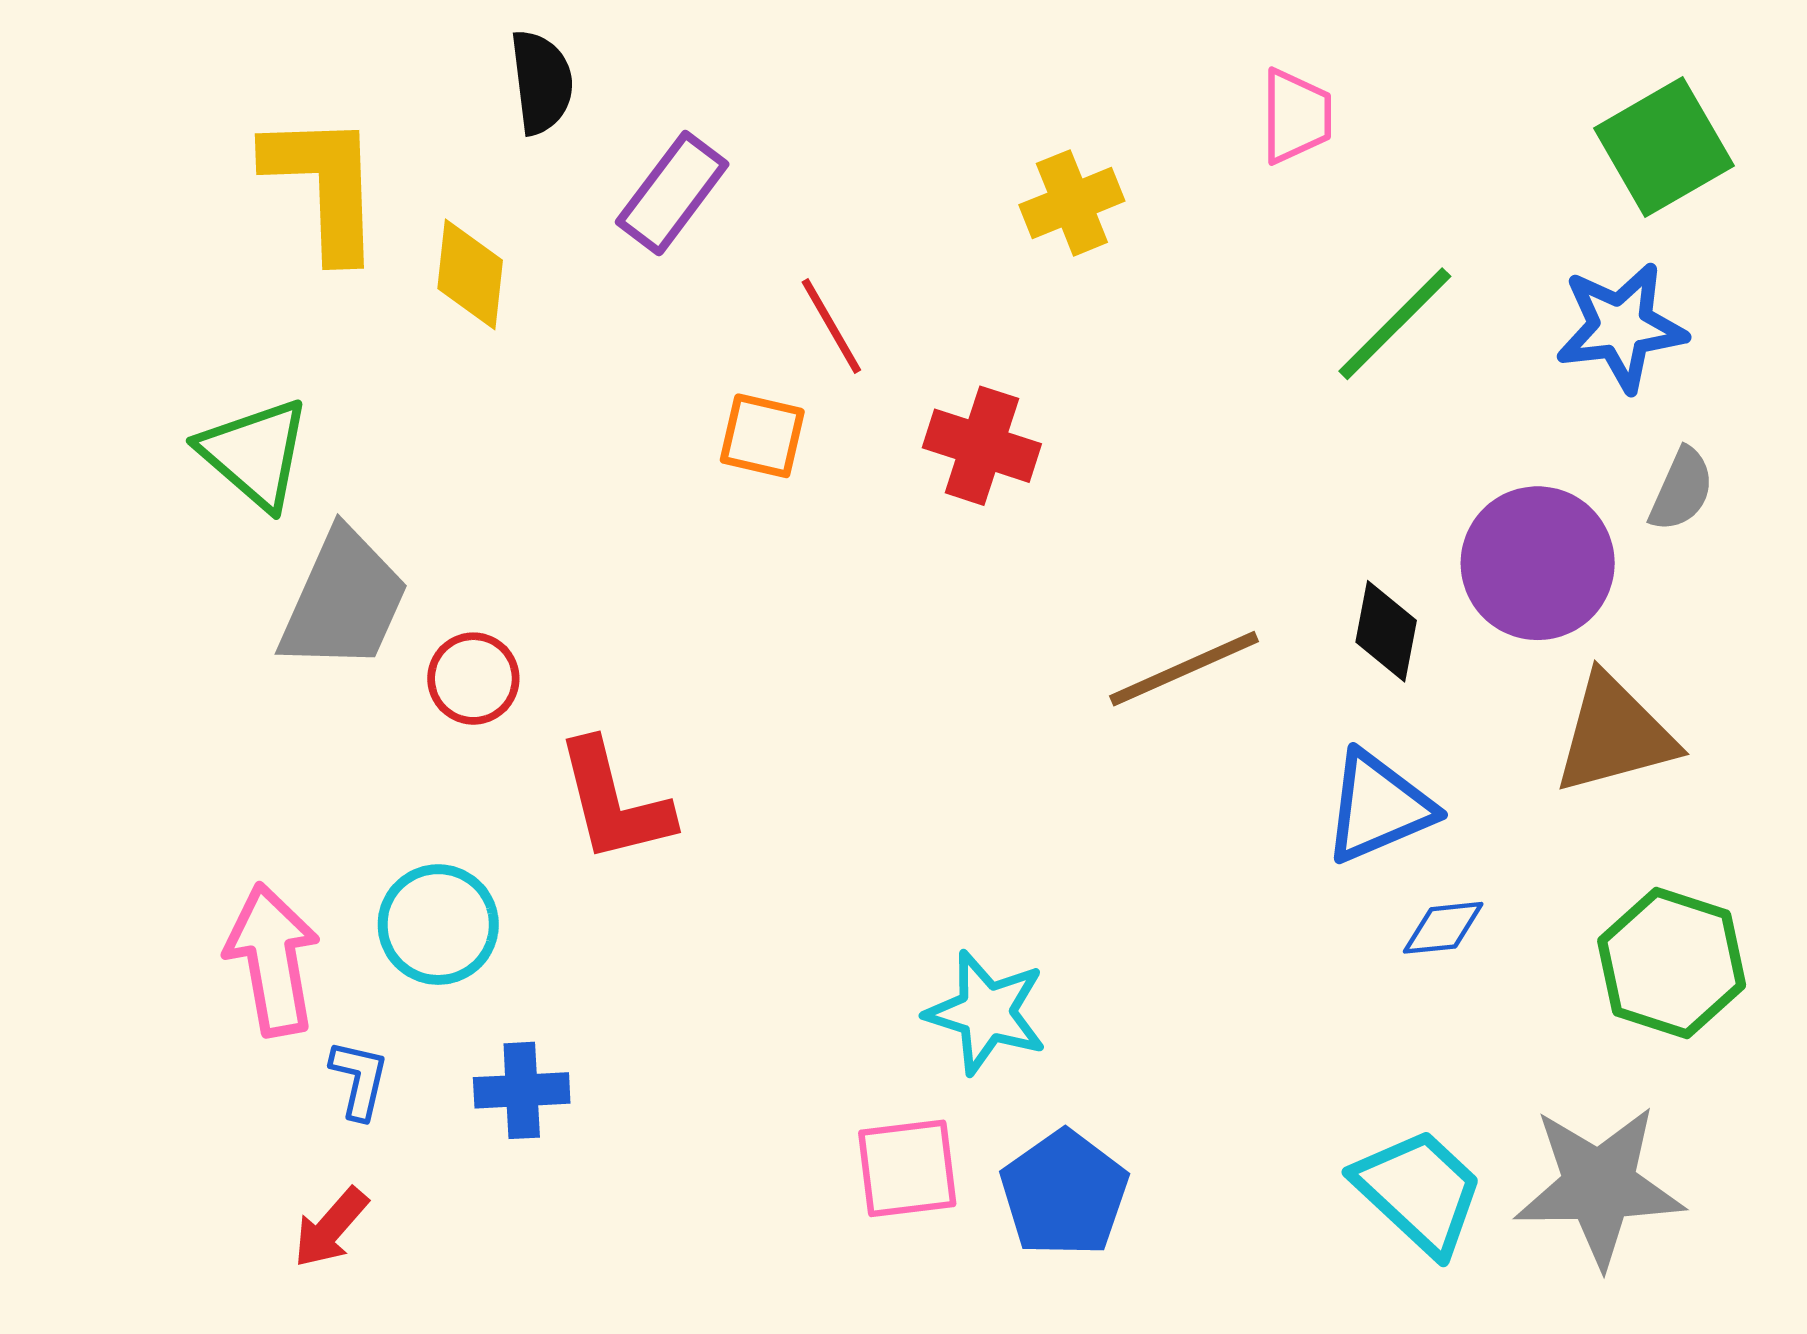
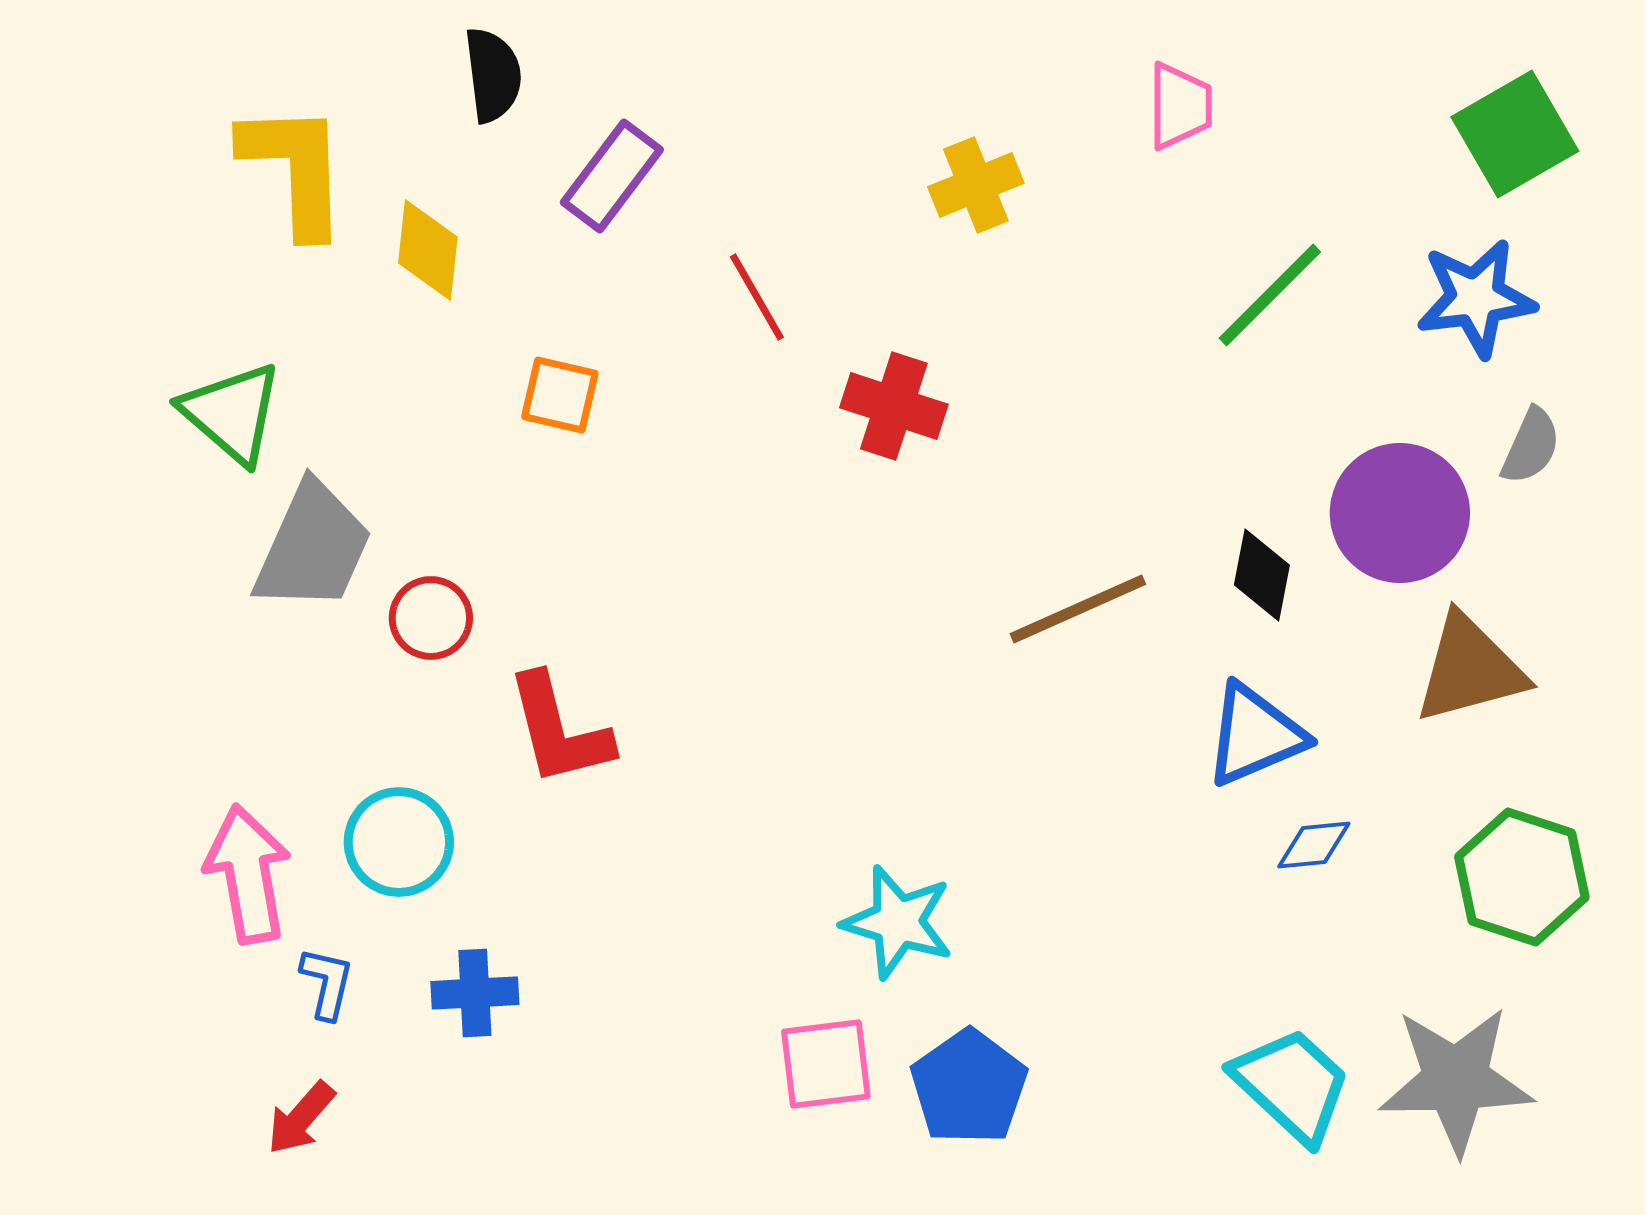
orange square: (762, 436) -> (560, 395), moved

